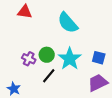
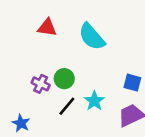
red triangle: (25, 12) -> (47, 28), moved
cyan star: (70, 59) -> (94, 101), moved, size x0.7

